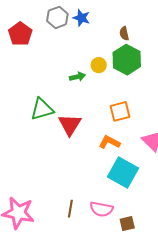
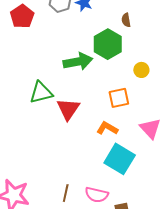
green hexagon: (127, 60) -> (108, 44), moved
yellow circle: (99, 65) -> (141, 70), moved
green arrow: (77, 77) -> (78, 62), size x1.8

